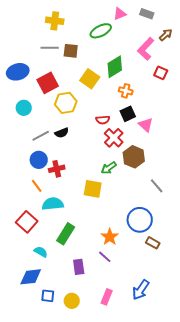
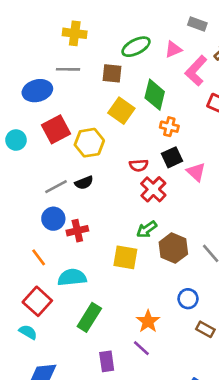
pink triangle: (120, 14) -> (173, 49), moved
brown square: (71, 51) -> (112, 73), moved
green diamond: (115, 67) -> (155, 95), turned -45
blue ellipse: (18, 72) -> (37, 91), moved
red square: (48, 83) -> (56, 129), moved
cyan circle: (24, 108) -> (16, 140), moved
brown hexagon: (134, 157) -> (173, 248), moved
orange line: (37, 186) -> (39, 257), moved
blue circle: (140, 220) -> (188, 299), size x0.6
cyan semicircle: (41, 252) -> (28, 332), moved

